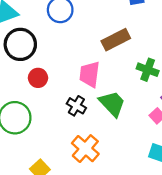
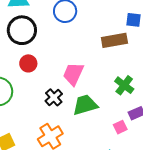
brown rectangle: (116, 40) -> (114, 40), moved
green trapezoid: (112, 104) -> (85, 105), turned -80

